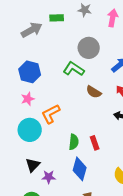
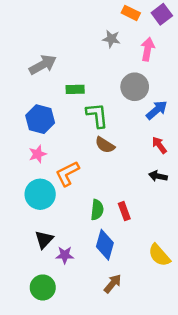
green rectangle: (57, 18) -> (75, 89), moved
gray circle: (89, 48) -> (135, 87), moved
green L-shape: (74, 69) -> (97, 115), turned 50
brown semicircle: (94, 92) -> (105, 145), moved

